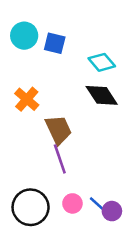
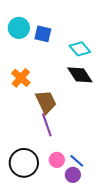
purple circle: (112, 211) -> (73, 175), moved

